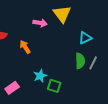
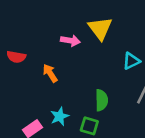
green semicircle: (80, 61) -> (102, 100), moved
cyan star: (40, 76) -> (60, 116), moved

